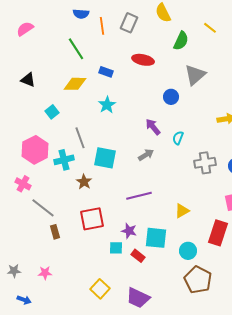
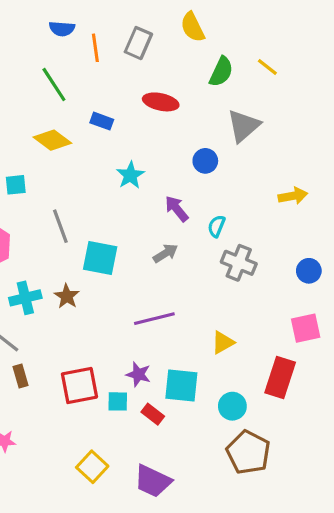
yellow line: (210, 28) -> (267, 67), moved
yellow diamond: (75, 84) -> (52, 140), turned 35
cyan star: (107, 105) -> (130, 175), moved
cyan square: (52, 112) -> (16, 185), turned 32
cyan cross: (64, 160) -> (25, 298), moved
gray cross: (205, 163) -> (239, 263), moved, turned 30
red square: (92, 219) -> (79, 385), moved

